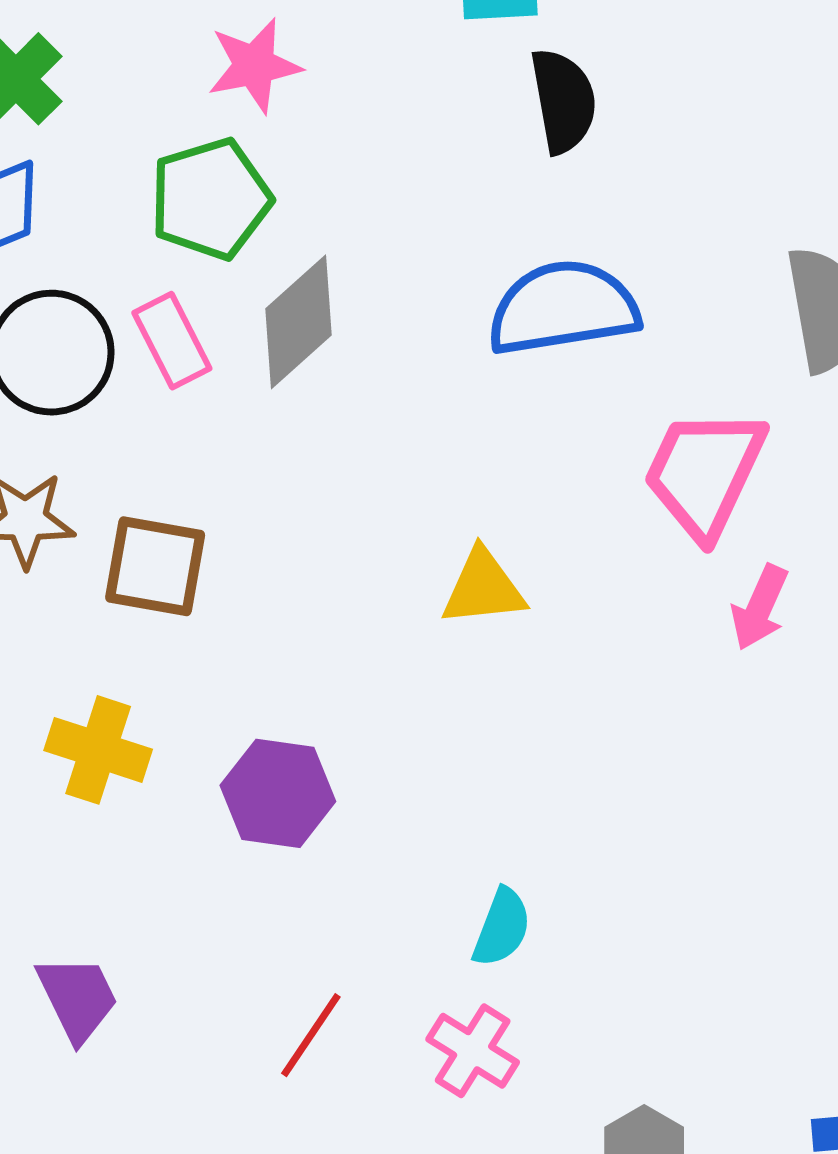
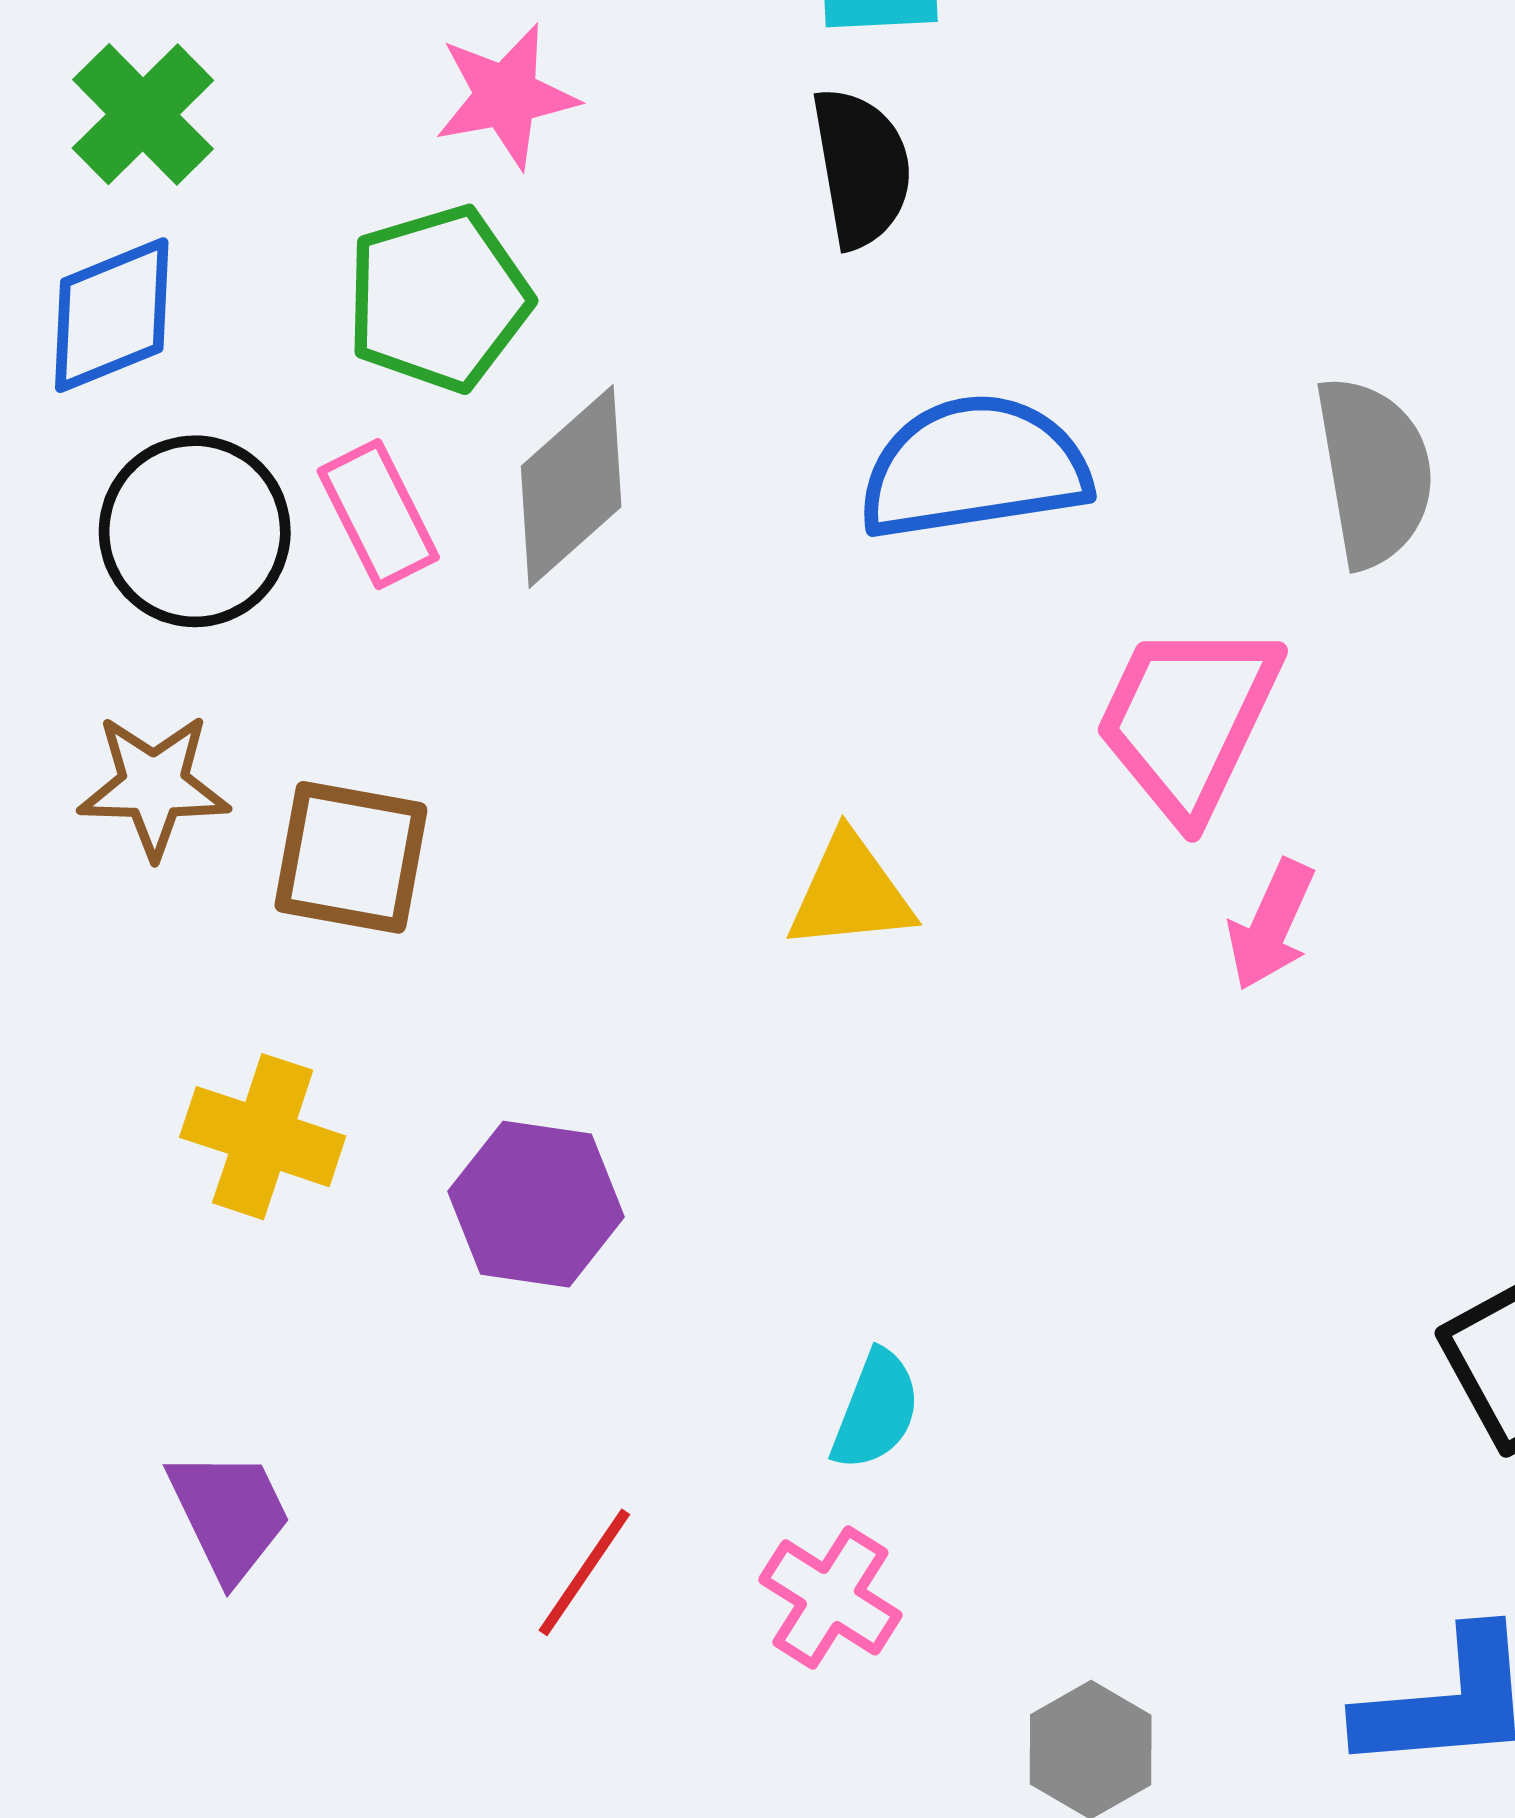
black semicircle: (563, 101) -> (861, 168), moved

